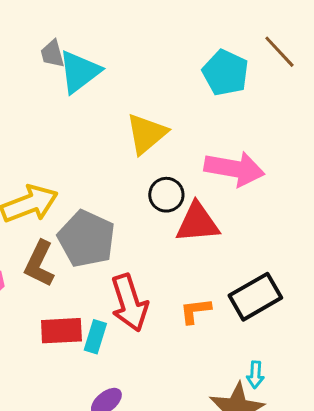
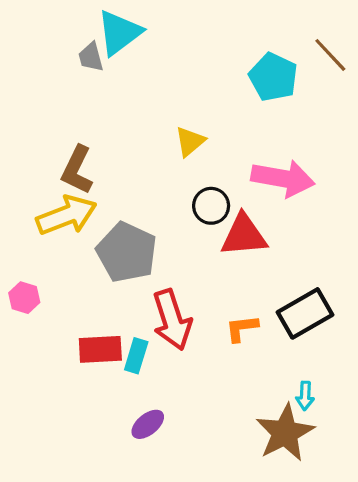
cyan triangle: (79, 72) -> (119, 33), moved
yellow triangle: (146, 134) -> (190, 141), size x0.7
brown L-shape: (39, 264) -> (77, 170), moved

